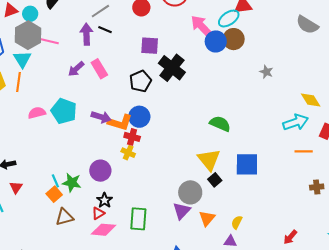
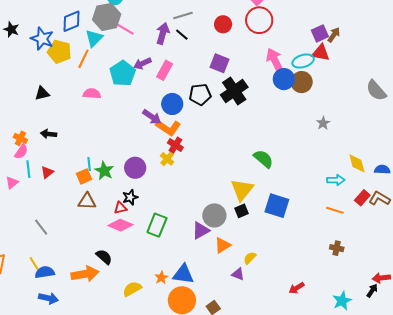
pink rectangle: (99, 69) -> (165, 70), turned 42
cyan pentagon: (64, 111) -> (123, 73), moved
blue circle: (139, 117) -> (172, 104), moved
cyan arrow: (296, 122) -> (336, 180), size x0.7
red triangle: (16, 187) -> (47, 172), moved

